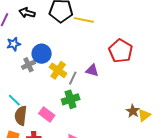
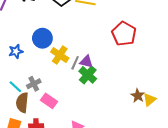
blue star: (14, 44) -> (16, 51), moved
gray cross: (28, 65) -> (34, 84), moved
purple triangle: (92, 70) -> (86, 62), moved
green cross: (71, 99) -> (88, 75), moved, turned -30

